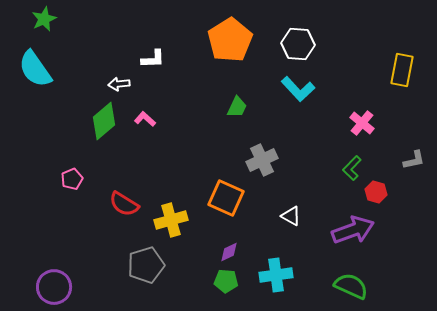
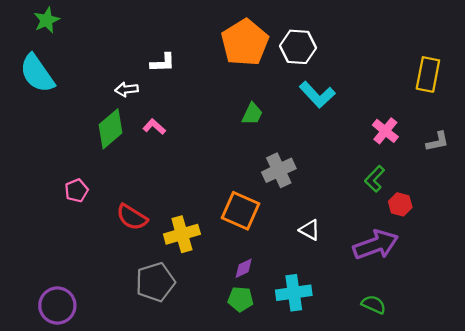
white hexagon: (298, 44) -> (298, 47), moved
gray L-shape: (414, 160) -> (437, 142), moved
green semicircle: (351, 286) -> (374, 304), size x0.7

